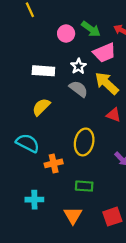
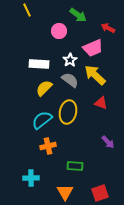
green arrow: (91, 29) -> (78, 15), moved
yellow semicircle: (41, 107) -> (44, 88), moved
yellow ellipse: (84, 142) -> (68, 112), moved
cyan semicircle: (28, 143) -> (42, 120), moved, turned -65

